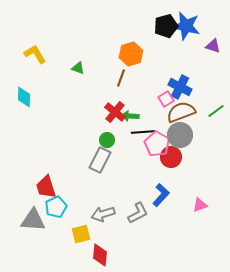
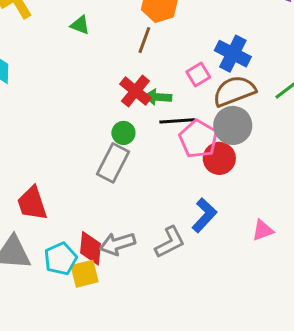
pink square: (166, 99) -> (198, 75), moved
cyan pentagon: (56, 207) -> (61, 259), moved
red diamond: (100, 255) -> (91, 248), moved

